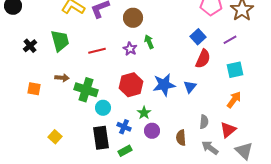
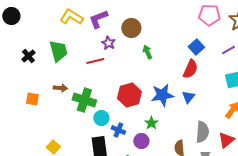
purple star: (130, 49) -> (108, 43), moved
red semicircle: (203, 59) -> (190, 69), moved
green star: (144, 113) -> (151, 123), moved
gray semicircle: (204, 122) -> (202, 132), size x1.5
blue cross: (124, 127) -> (118, 130), moved
purple circle: (152, 131) -> (141, 141), moved

